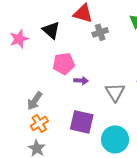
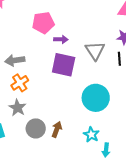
gray arrow: (35, 101) -> (15, 60), turned 48
purple square: (82, 122) -> (64, 65), moved

